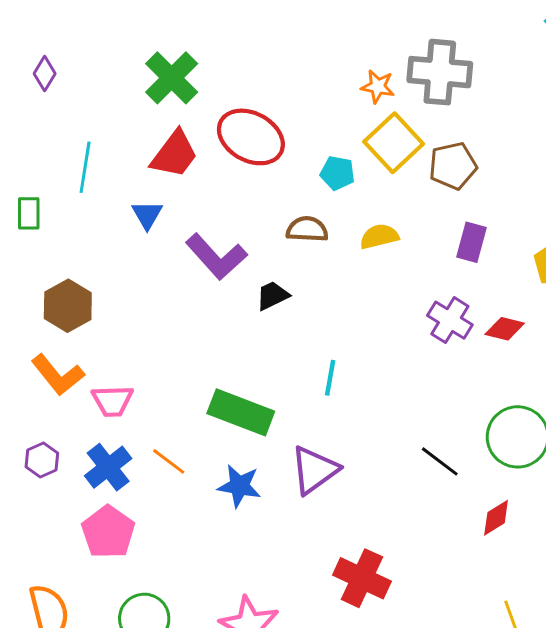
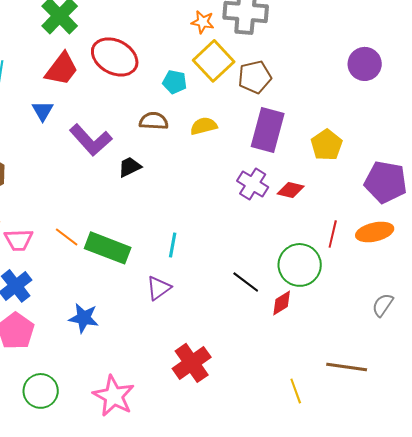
purple rectangle: (472, 242) -> (268, 130), size x1.6
cyan line: (330, 378) -> (173, 245), moved
orange line: (169, 461) -> (67, 237), moved
purple triangle: (314, 470) -> (159, 288), size x0.7
blue star: (239, 486) -> (84, 318), moved
red diamond: (496, 518) -> (282, 303), moved
red cross: (362, 578) -> (192, 363), turned 30

